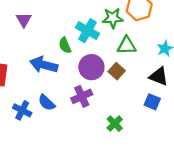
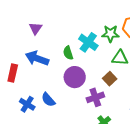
blue arrow: (44, 65) -> (37, 58), moved
purple circle: (91, 67) -> (75, 77), moved
purple cross: (82, 96) -> (95, 97), moved

